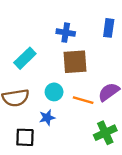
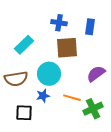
blue rectangle: (109, 28) -> (90, 27), moved
cyan circle: (54, 92) -> (49, 74), size x1.5
orange line: (83, 100) -> (72, 98), moved

